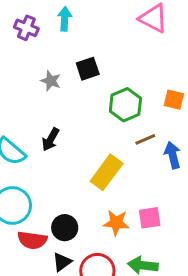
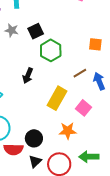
gray star: (51, 81) -> (12, 30), moved
green hexagon: (125, 105) -> (51, 50), moved
black arrow: (51, 139) -> (28, 76), moved
pink square: (150, 218) -> (84, 108), moved, turned -35

